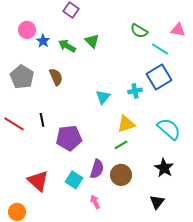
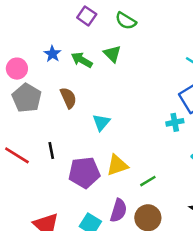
pink circle: (27, 30) -> (17, 69), moved
green semicircle: (139, 31) -> (126, 21), moved
cyan cross: (135, 91) -> (175, 122), moved
cyan triangle: (103, 97) -> (101, 122), moved
yellow triangle: (126, 124) -> (117, 165), moved

